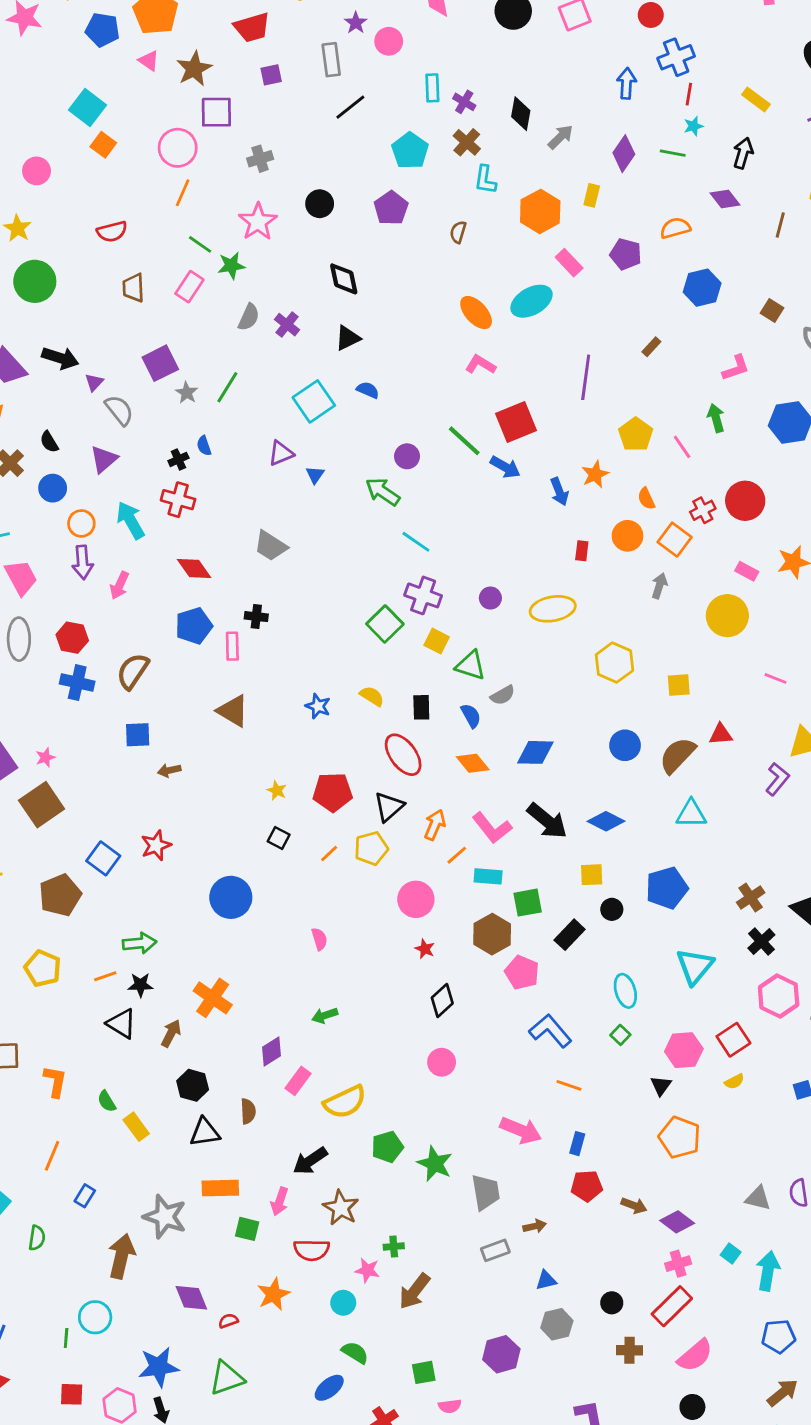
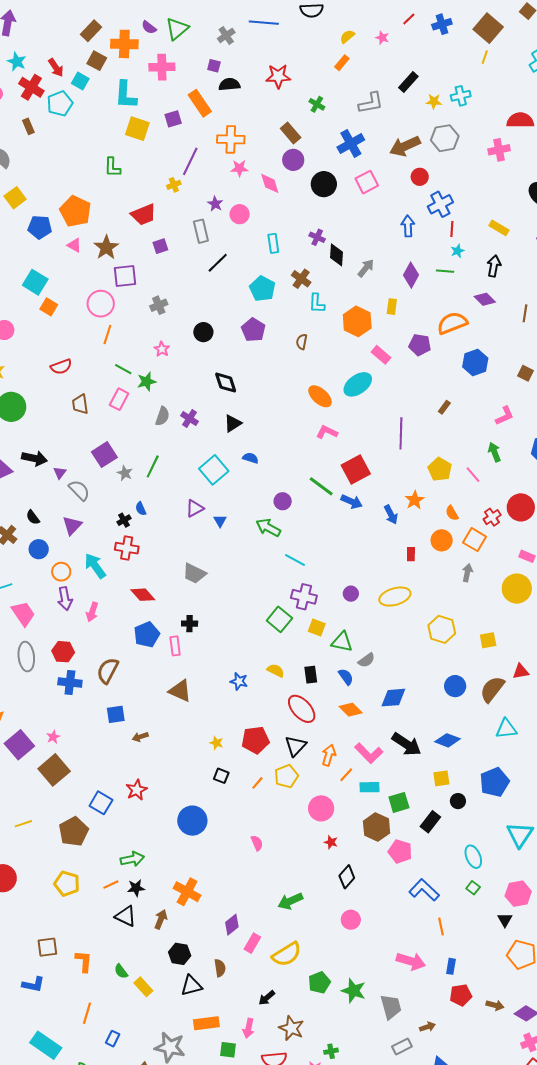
purple cross: (464, 102) -> (317, 237), moved
pink star: (258, 222) -> (162, 349), size x0.6
orange semicircle: (675, 228) -> (452, 323), size x1.4
green arrow: (325, 1015) -> (290, 901), moved, size x1.4
orange line: (569, 1085) -> (441, 927), turned 66
black arrow: (310, 1161) -> (267, 998), size x0.7

